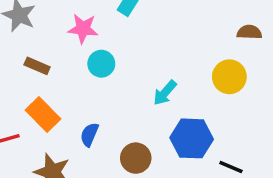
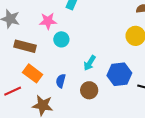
brown rectangle: (37, 66) -> (25, 46), size x1.5
cyan arrow: (165, 93) -> (90, 63), moved

